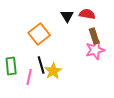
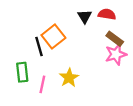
brown rectangle: (94, 36) -> (115, 39), turned -35
black line: (41, 65) -> (39, 47), moved

